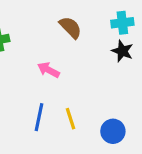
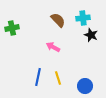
cyan cross: (122, 23) -> (83, 18), moved
pink arrow: (48, 70) -> (53, 47), moved

